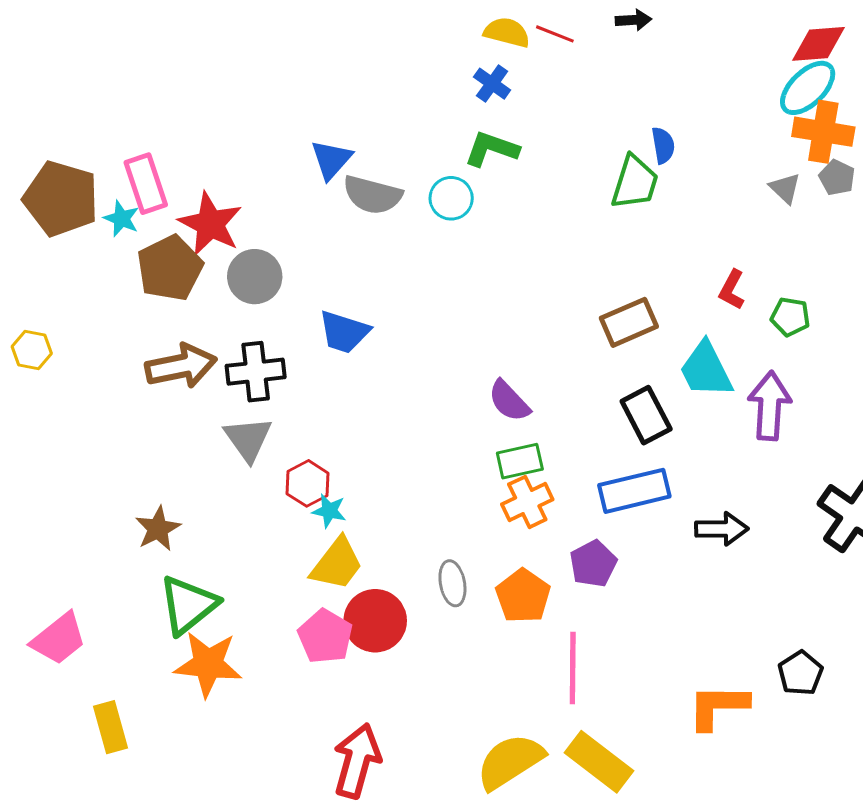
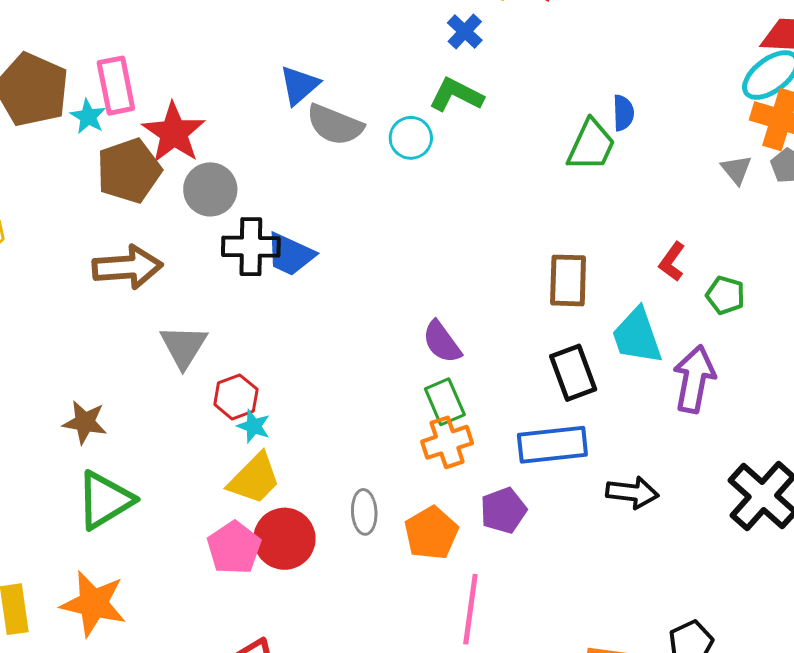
brown rectangle: (629, 322) -> (568, 280), turned -72
black cross: (256, 372) -> (251, 247), moved
green rectangle: (520, 461) -> (445, 402), turned 72
brown star: (158, 529) -> (85, 422), turned 30
orange star: (208, 664) -> (93, 604), moved

